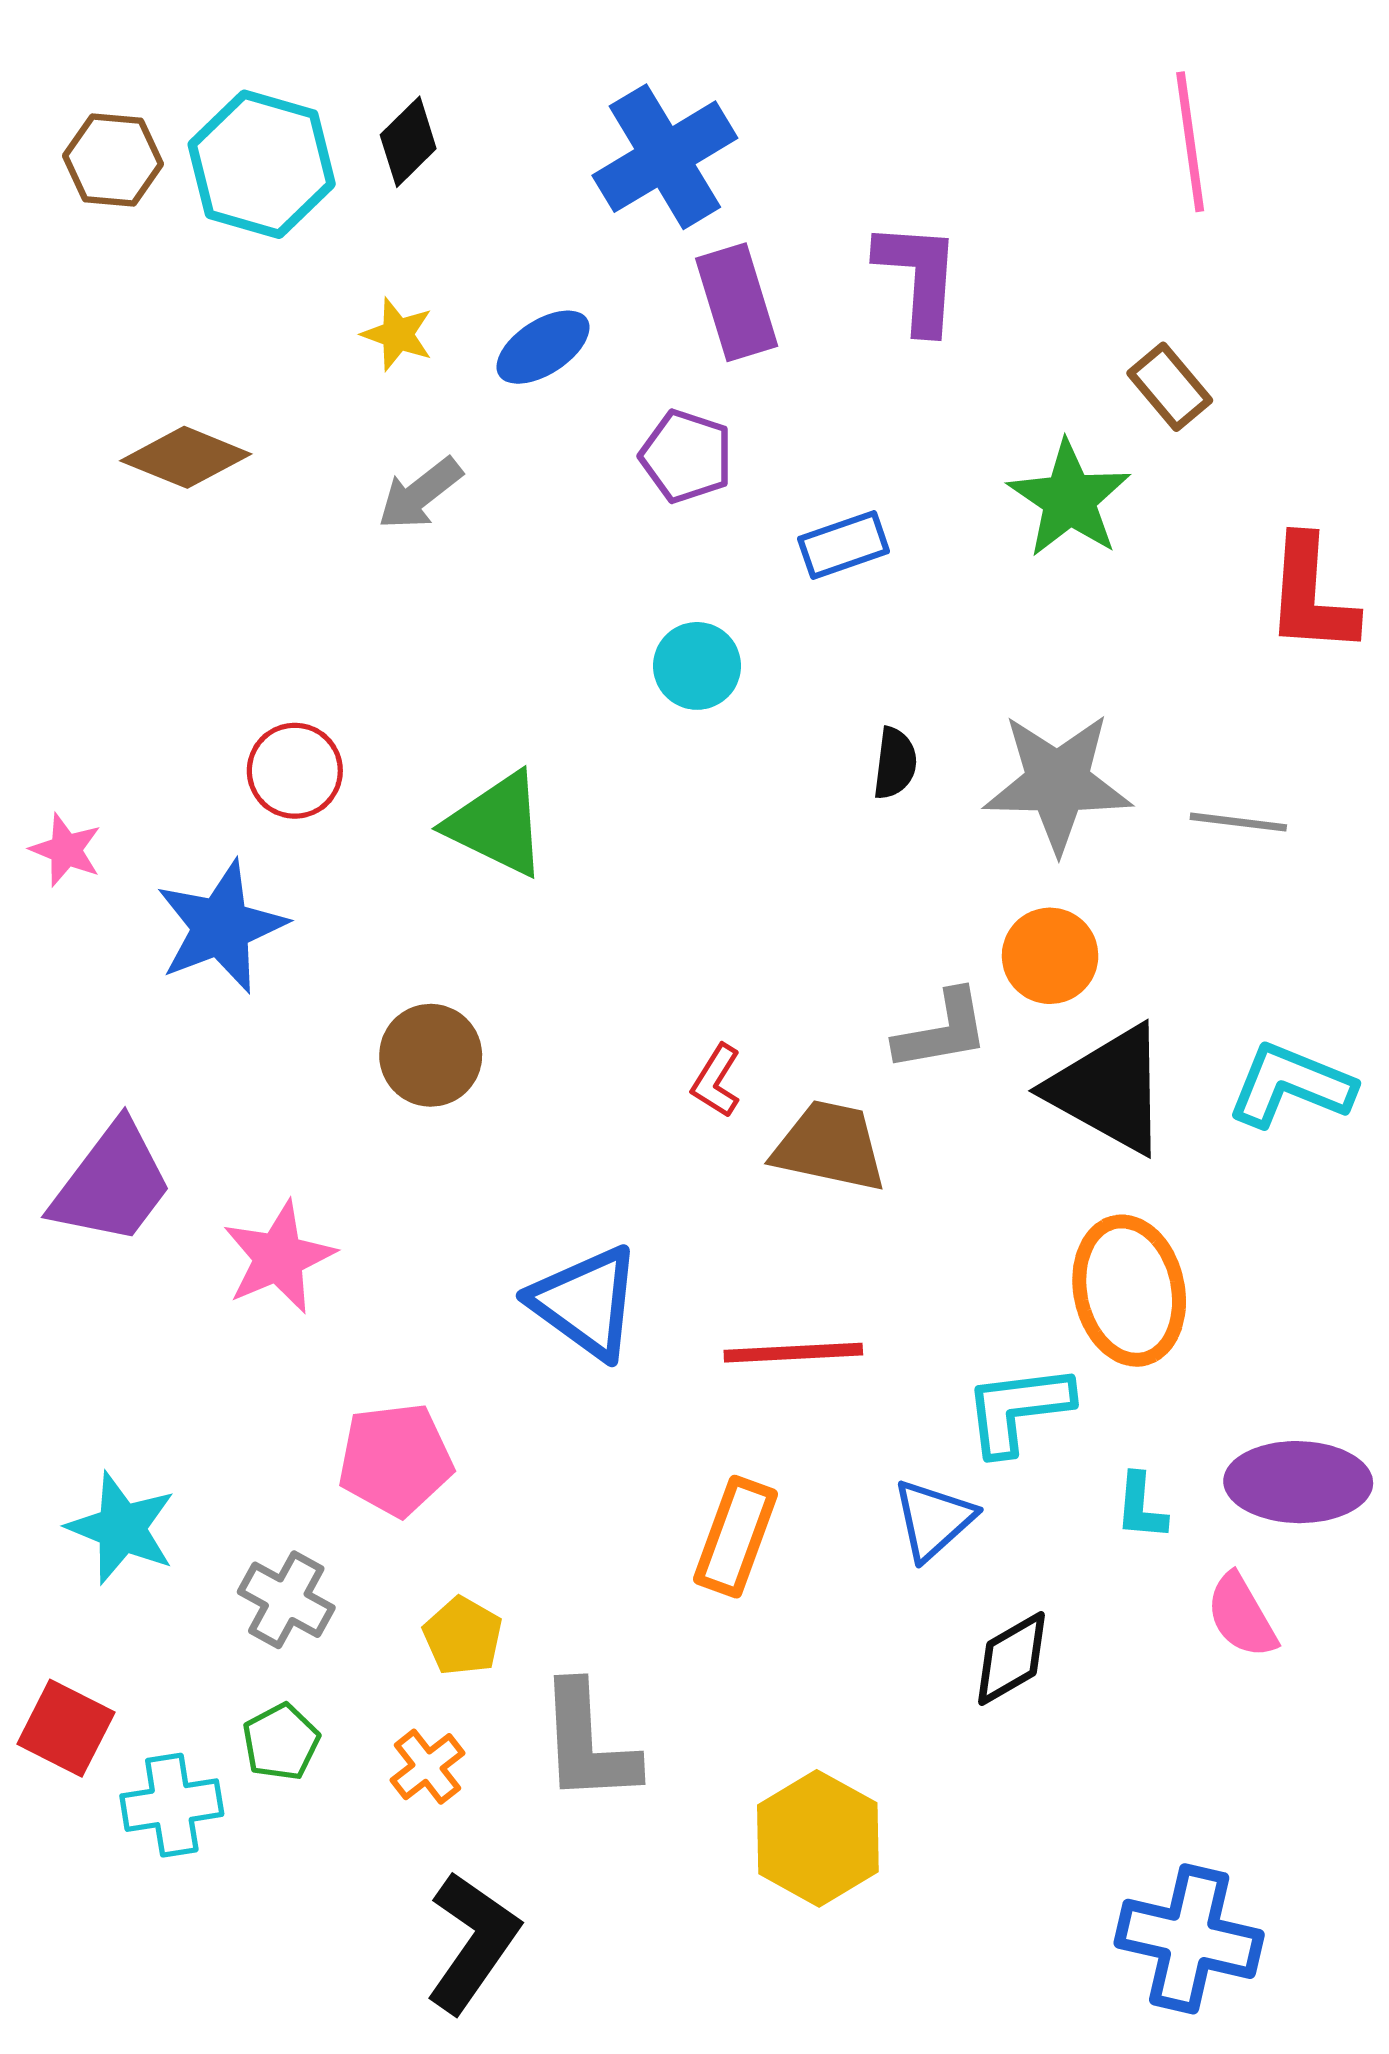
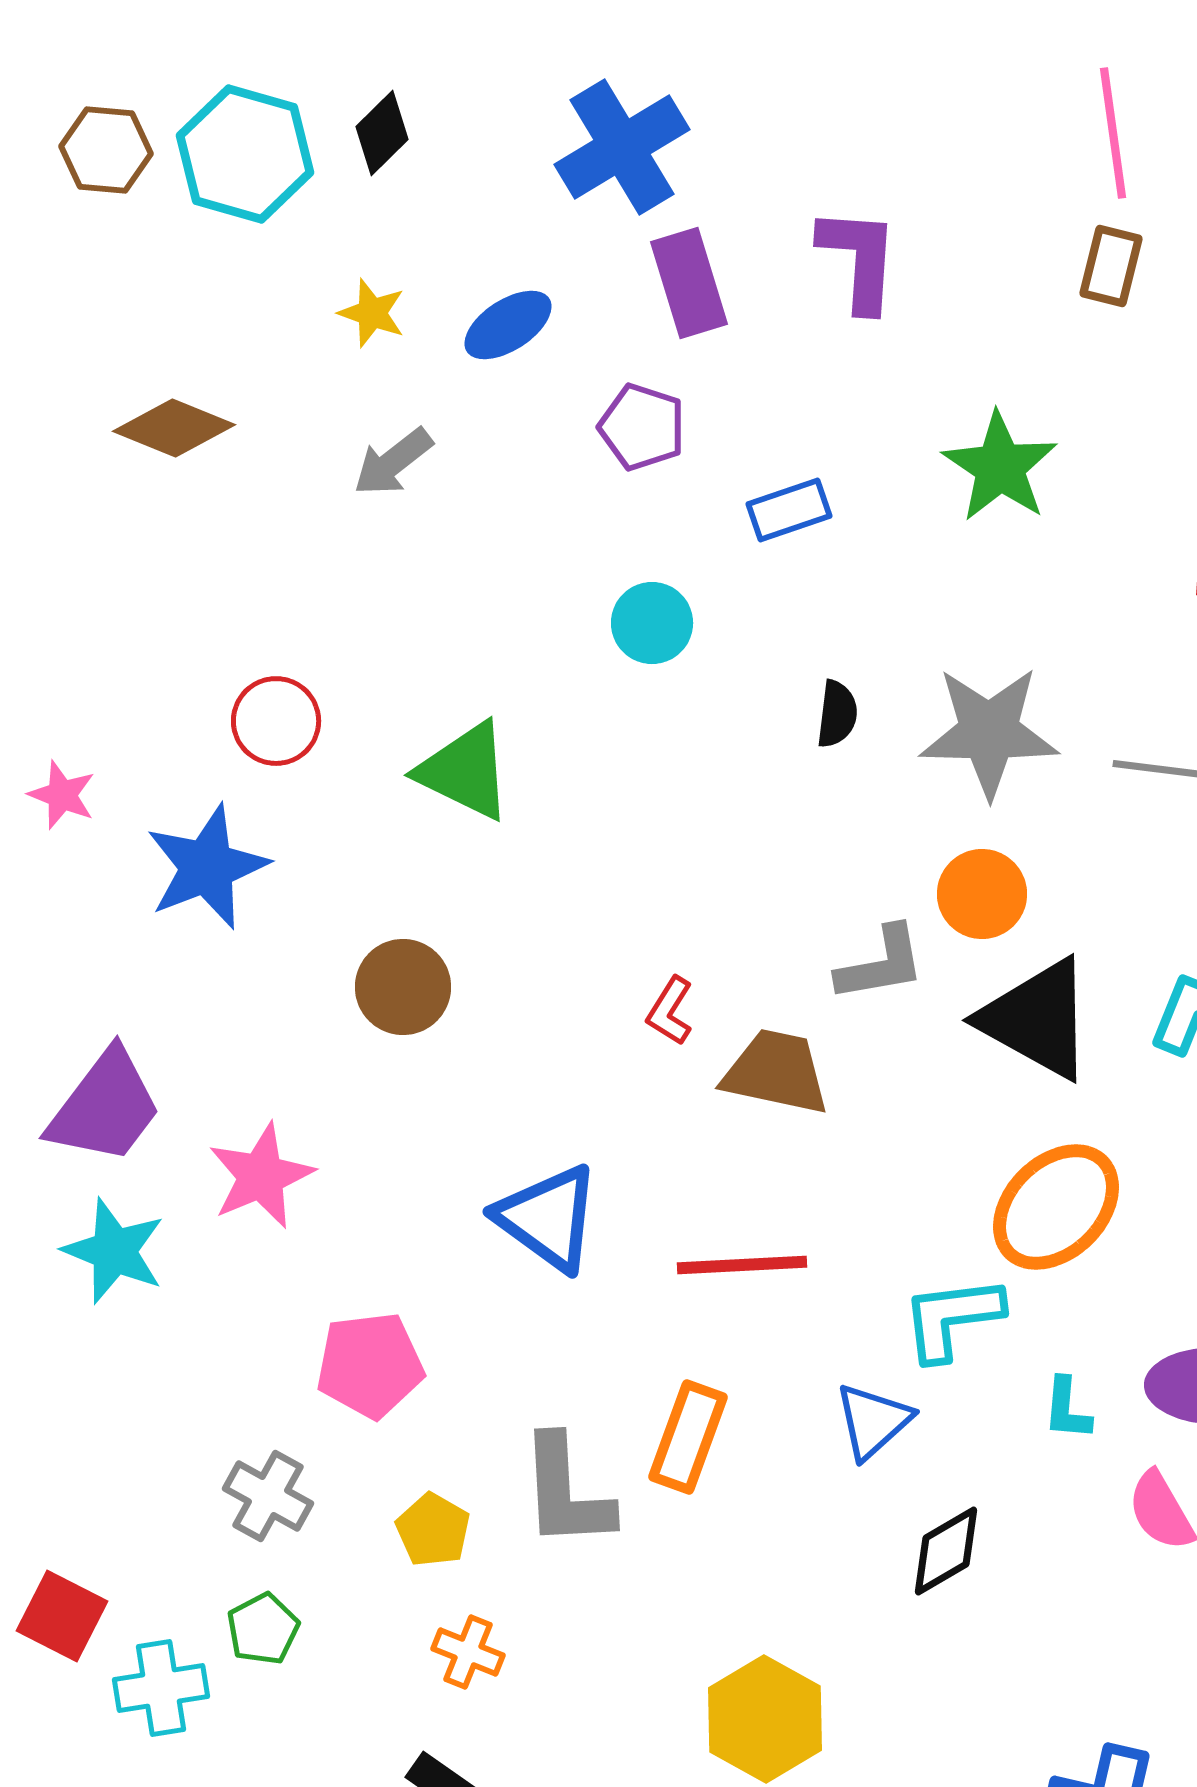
brown rectangle: (1170, 387) -> (1111, 266), moved, turned 54
orange ellipse: (1129, 1291) -> (1056, 1207), turned 57
cyan star: (122, 1528) -> (114, 1251), moved
gray L-shape: (588, 1743) -> (566, 1492), moved
orange cross: (427, 1767) -> (468, 1652), moved, turned -30

